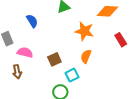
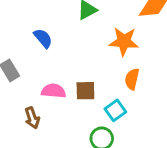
pink semicircle: (25, 52) -> (53, 91), moved
brown square: (54, 59) -> (85, 91), turned 32

